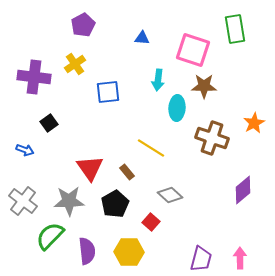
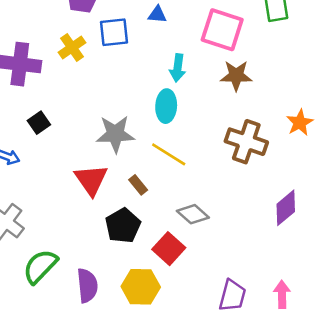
blue square: (108, 92) -> (114, 32), moved
cyan ellipse: (177, 108) -> (166, 106), moved
gray star: (69, 201) -> (115, 134), moved
red square: (151, 222) -> (169, 249), size x1.4

